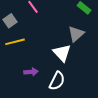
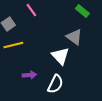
gray triangle: (76, 34) -> (74, 37), turned -42

